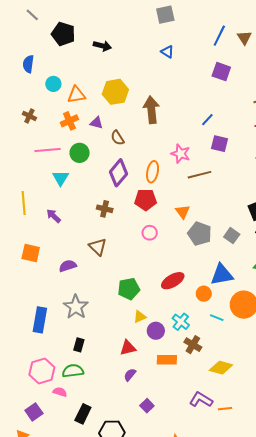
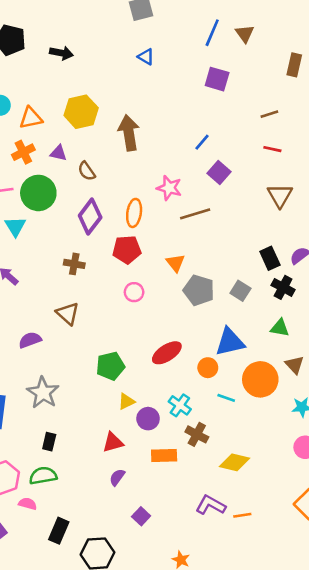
purple square: (219, 144) -> (219, 172), turned 30
green circle: (80, 153) -> (38, 193), size x1.4

